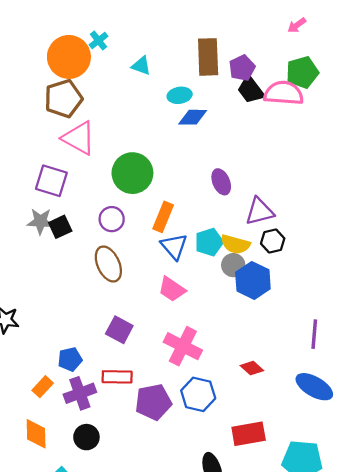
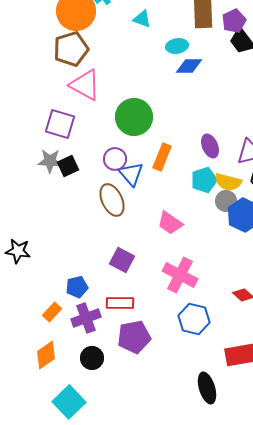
purple ellipse: (221, 182) -> (210, 146), moved
blue triangle: (174, 246) -> (131, 174), moved
purple pentagon: (153, 402) -> (134, 337), moved
orange diamond: (36, 434) -> (46, 355), turned 56

